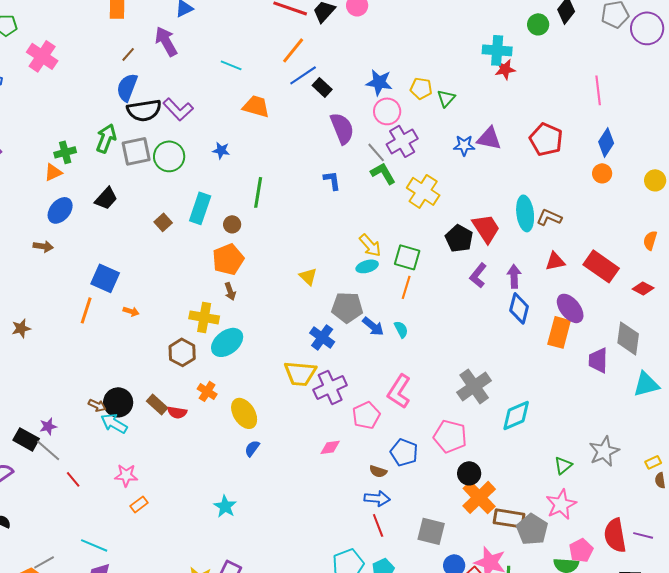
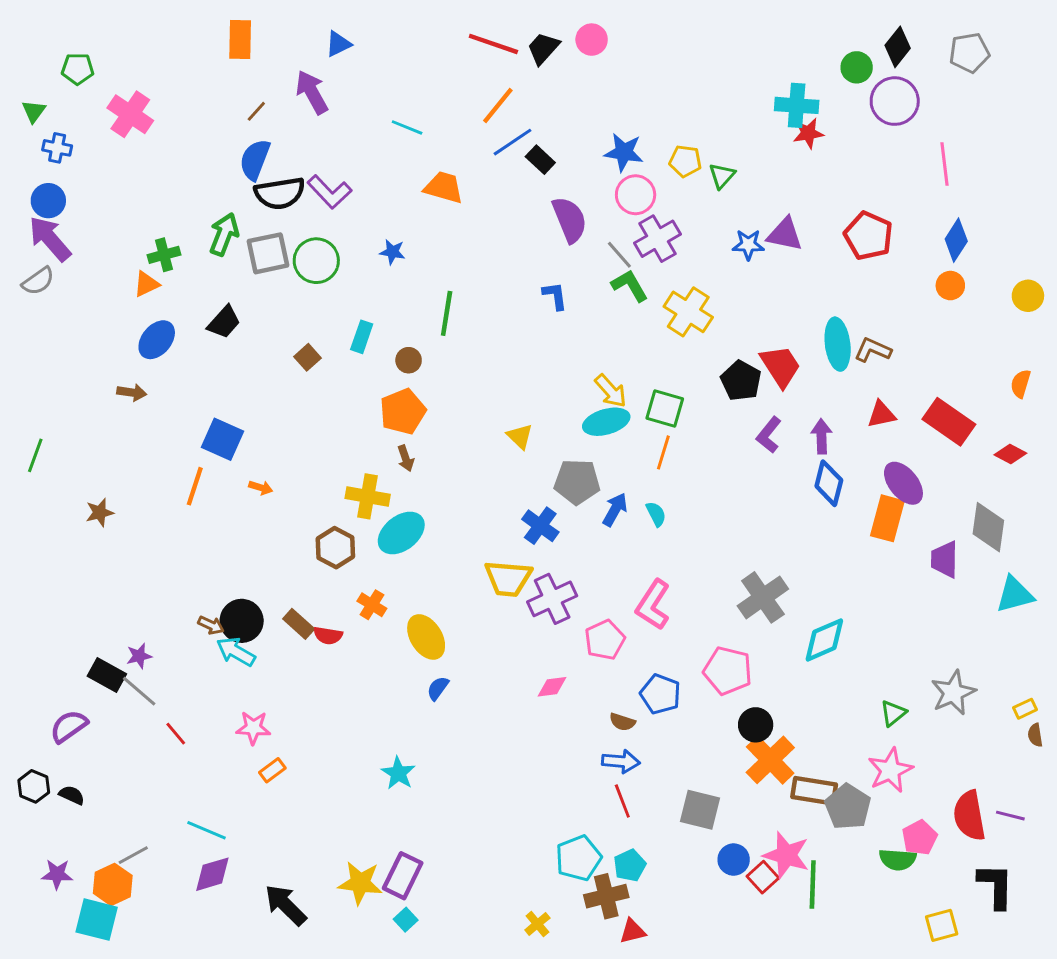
purple circle: (647, 28) -> (895, 101), moved
cyan rectangle: (200, 208) -> (362, 337), size x0.7
cyan ellipse: (367, 266) -> (606, 422), size x1.4
blue arrow: (373, 326) -> (615, 510), turned -100

